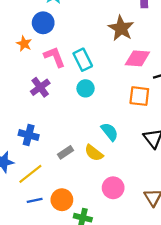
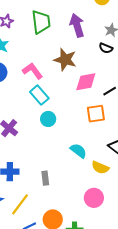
pink L-shape: (55, 57) -> (32, 71), moved
gray rectangle: (65, 152) -> (45, 178), turned -48
yellow semicircle: (94, 153) -> (100, 168), moved

